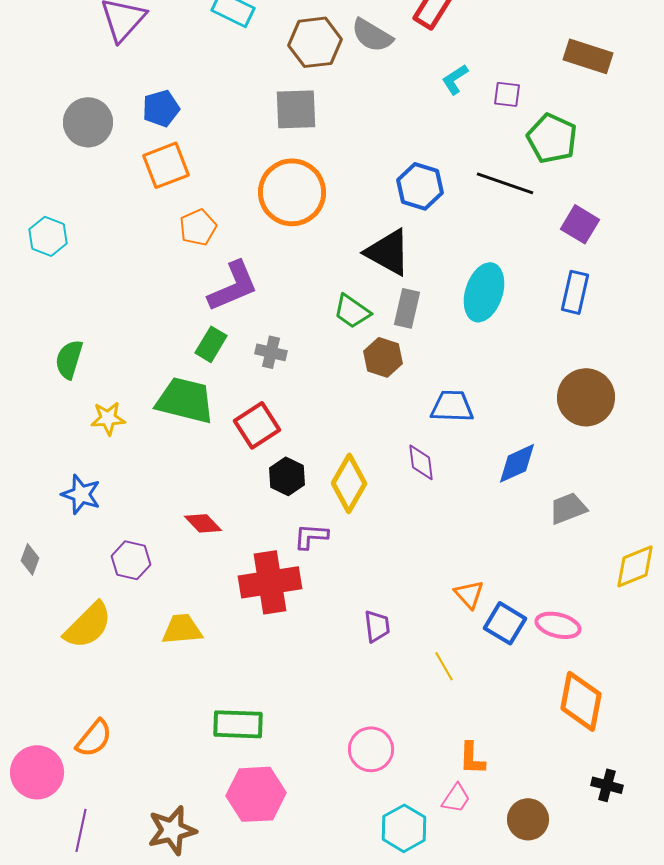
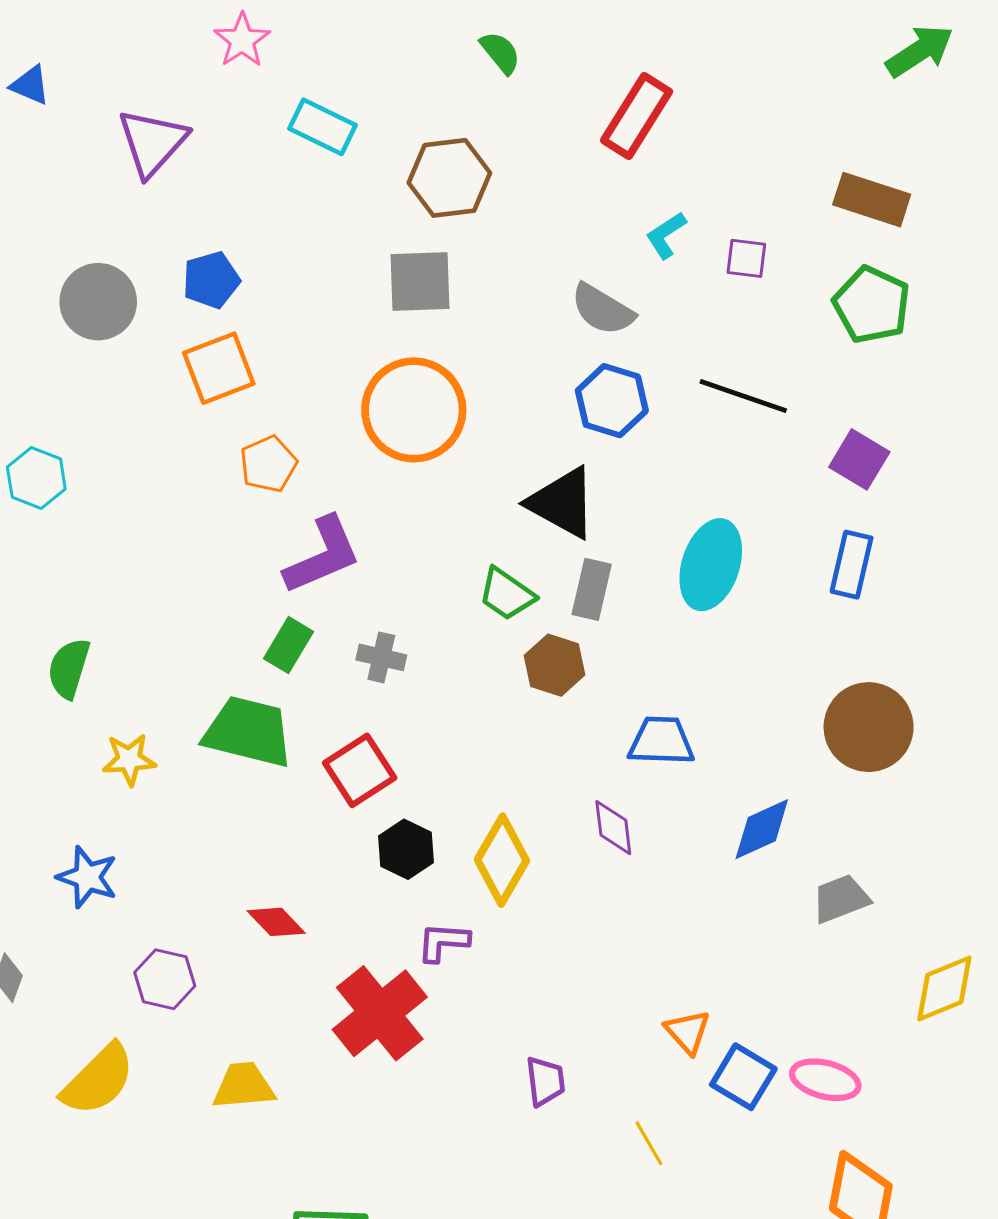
gray semicircle: (372, 35) -> (603, 309), moved
green pentagon: (552, 138) -> (872, 305), moved
red cross: (270, 582) -> (380, 1013), turned -30

